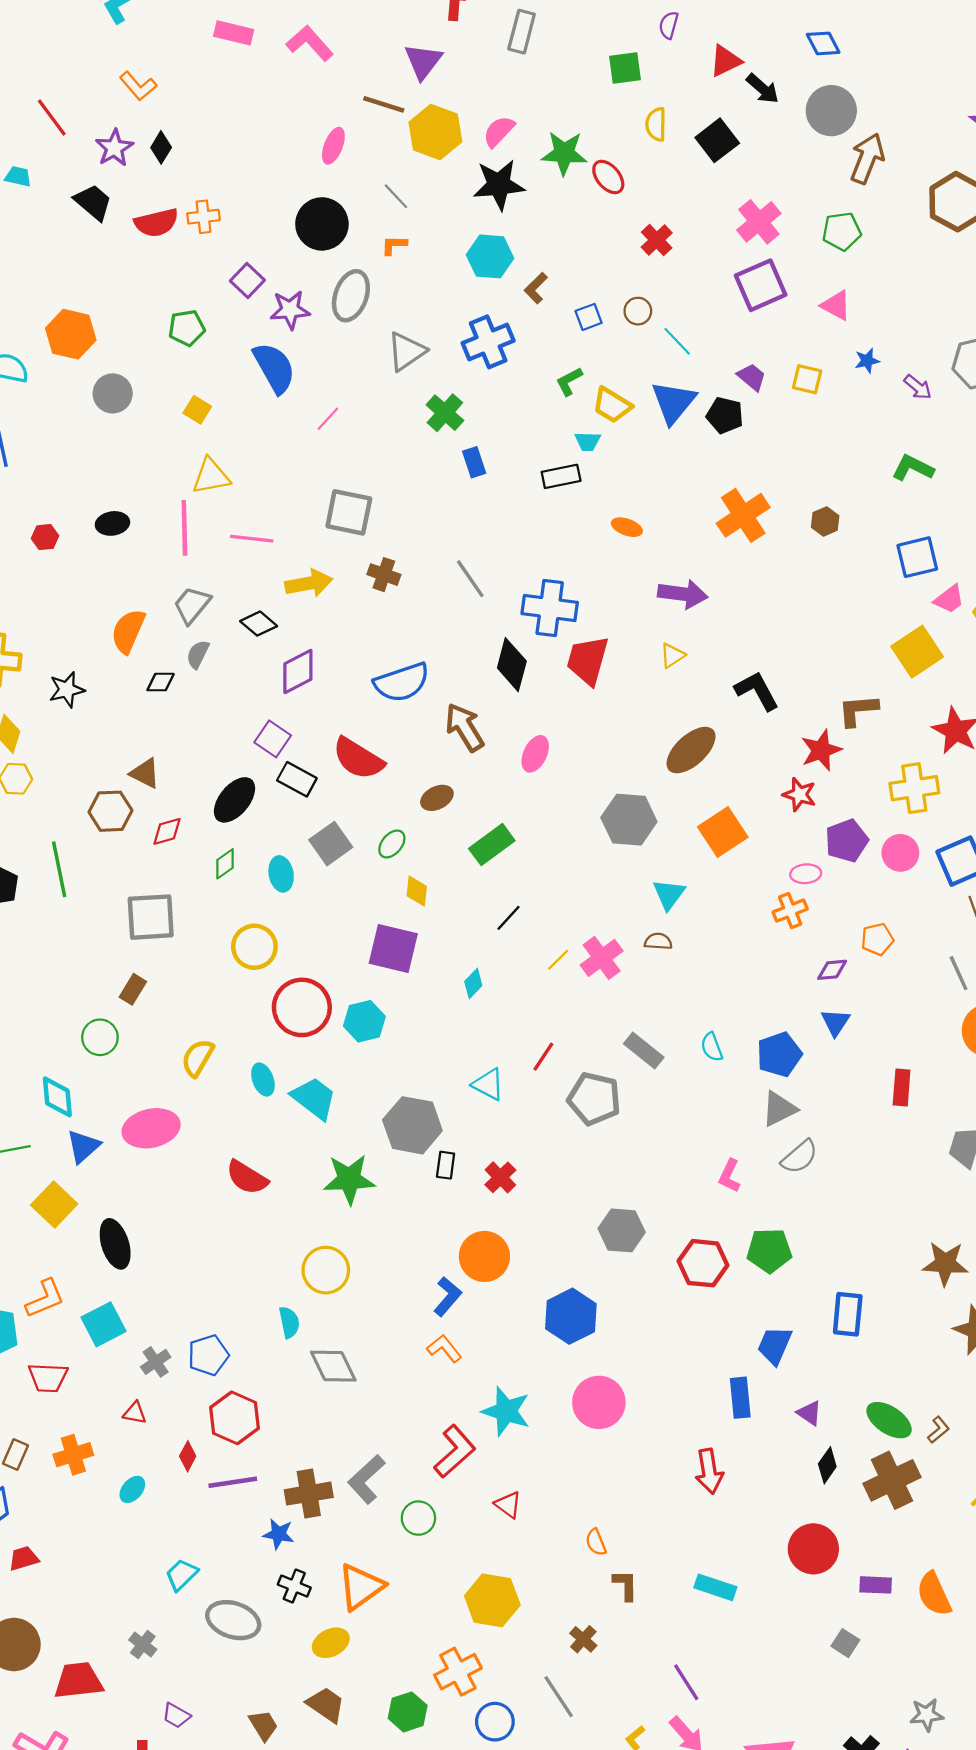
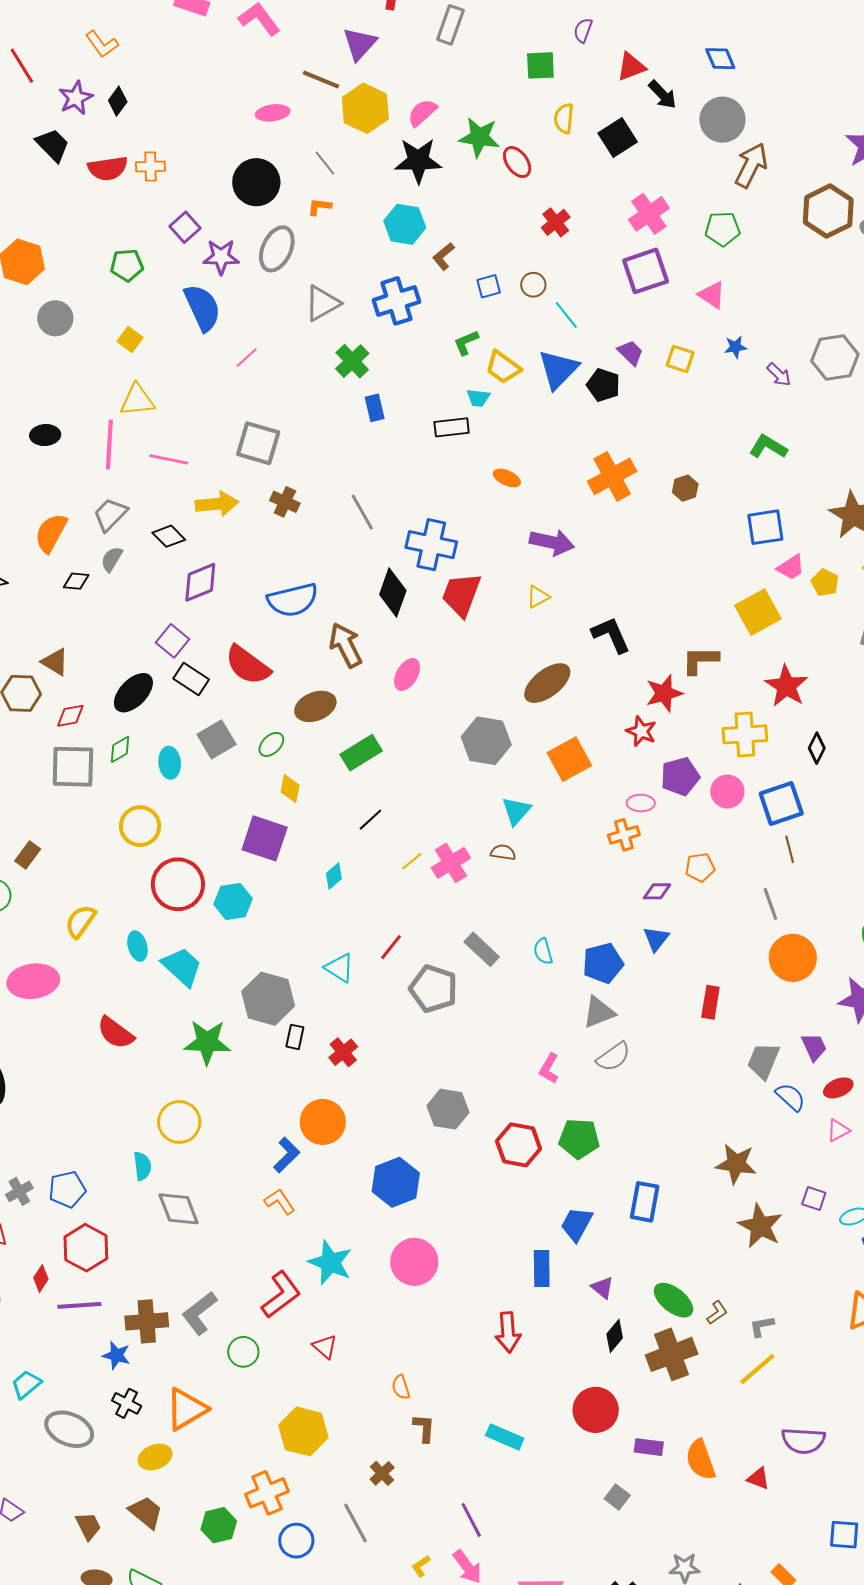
pink ellipse: (333, 146) -> (273, 113), turned 56
brown ellipse: (437, 798) -> (315, 706), size x1.4
gray square: (151, 917) -> (73, 767), moved

